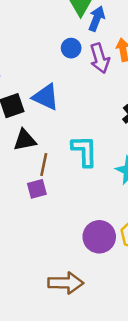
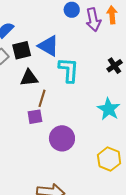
cyan L-shape: (84, 151) -> (69, 70), moved
purple circle: (99, 237) -> (62, 138), moved

